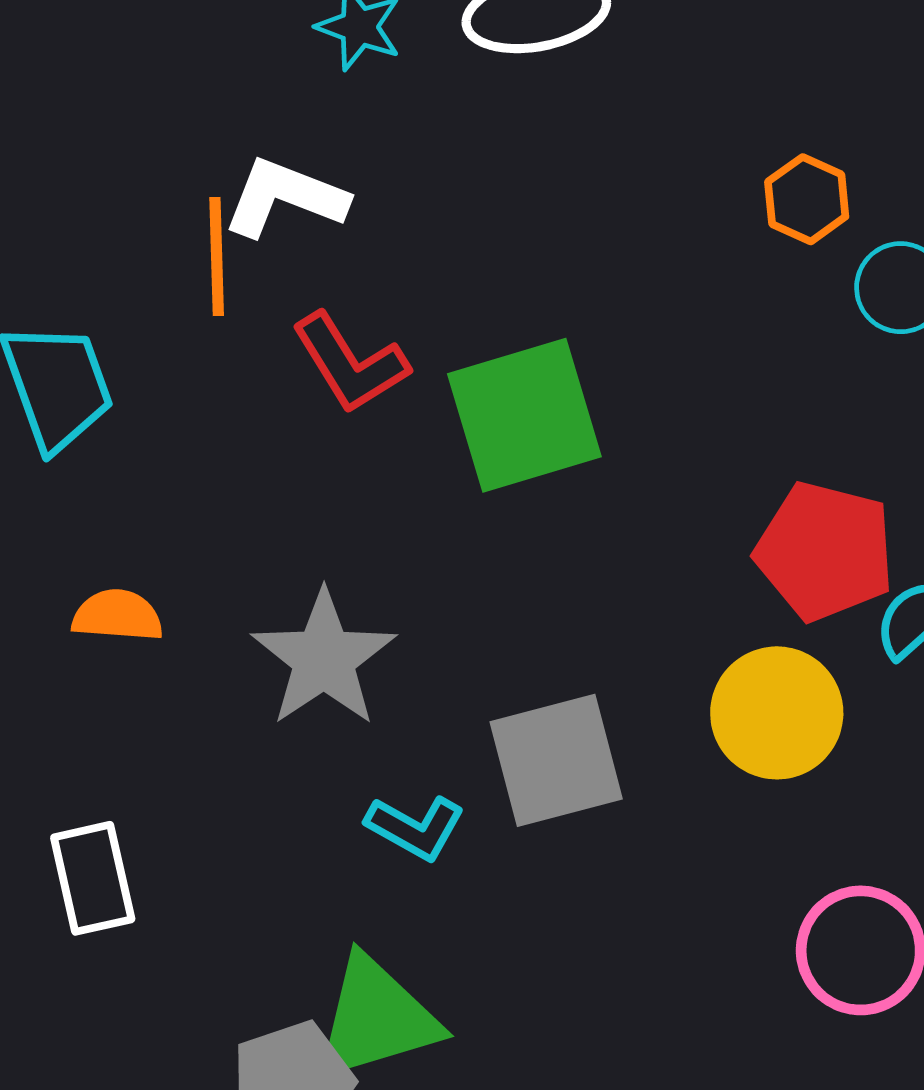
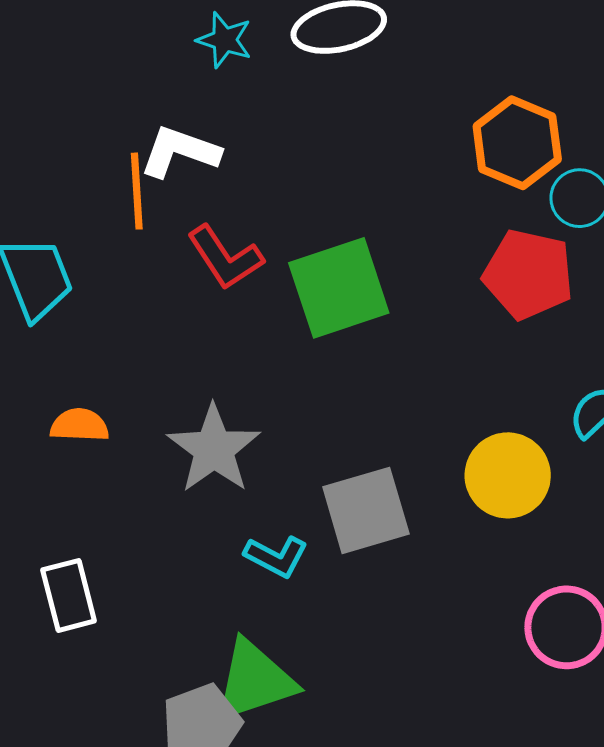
orange hexagon: (807, 199) -> (517, 143), size x1.6
red pentagon: (825, 551) -> (528, 274), moved

